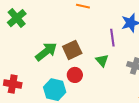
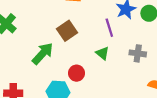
brown square: (72, 50) -> (67, 31), moved

